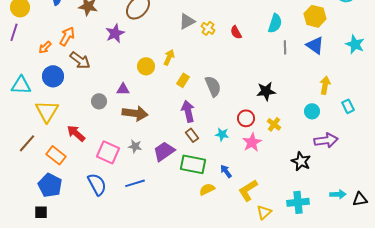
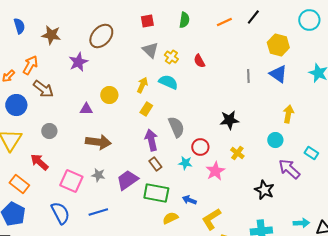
gray triangle: (187, 21) -> (150, 50), turned -48
cyan semicircle: (275, 23) -> (168, 82), moved, turned -84
yellow arrow: (169, 57) -> (142, 85), moved
gray semicircle: (213, 86) -> (176, 127), moved
purple triangle: (123, 89) -> (86, 109), moved
gray circle: (99, 101) -> (49, 131), moved
cyan rectangle: (348, 106) -> (311, 153), moved, turned -32
red circle: (246, 118) -> (200, 147), moved
purple arrow: (326, 140) -> (289, 169), turned -130
blue arrow: (226, 171) -> (189, 200), turned -32

